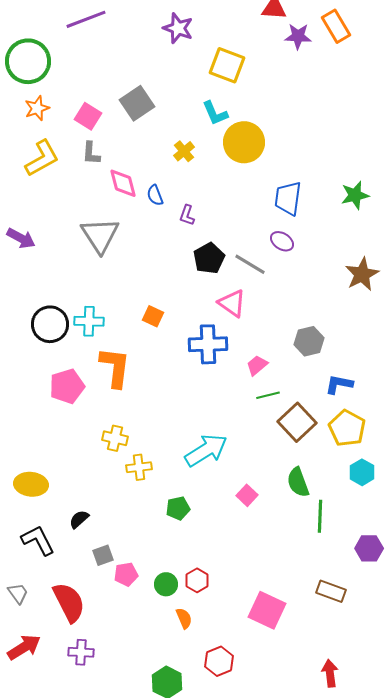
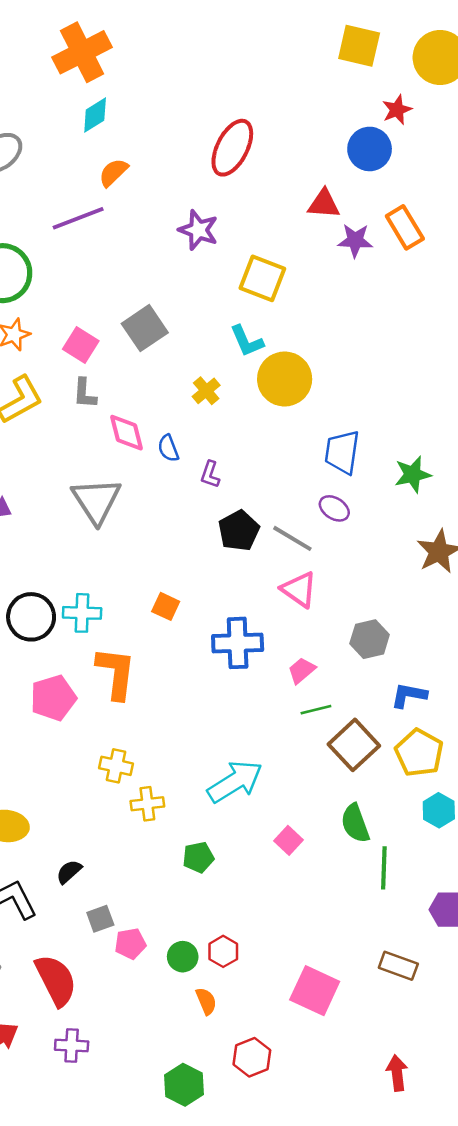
green star: (355, 195) -> (413, 474), moved
pink triangle: (232, 303) -> (299, 589), moved

